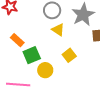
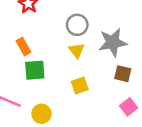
yellow circle: (45, 70) -> (41, 114), moved

